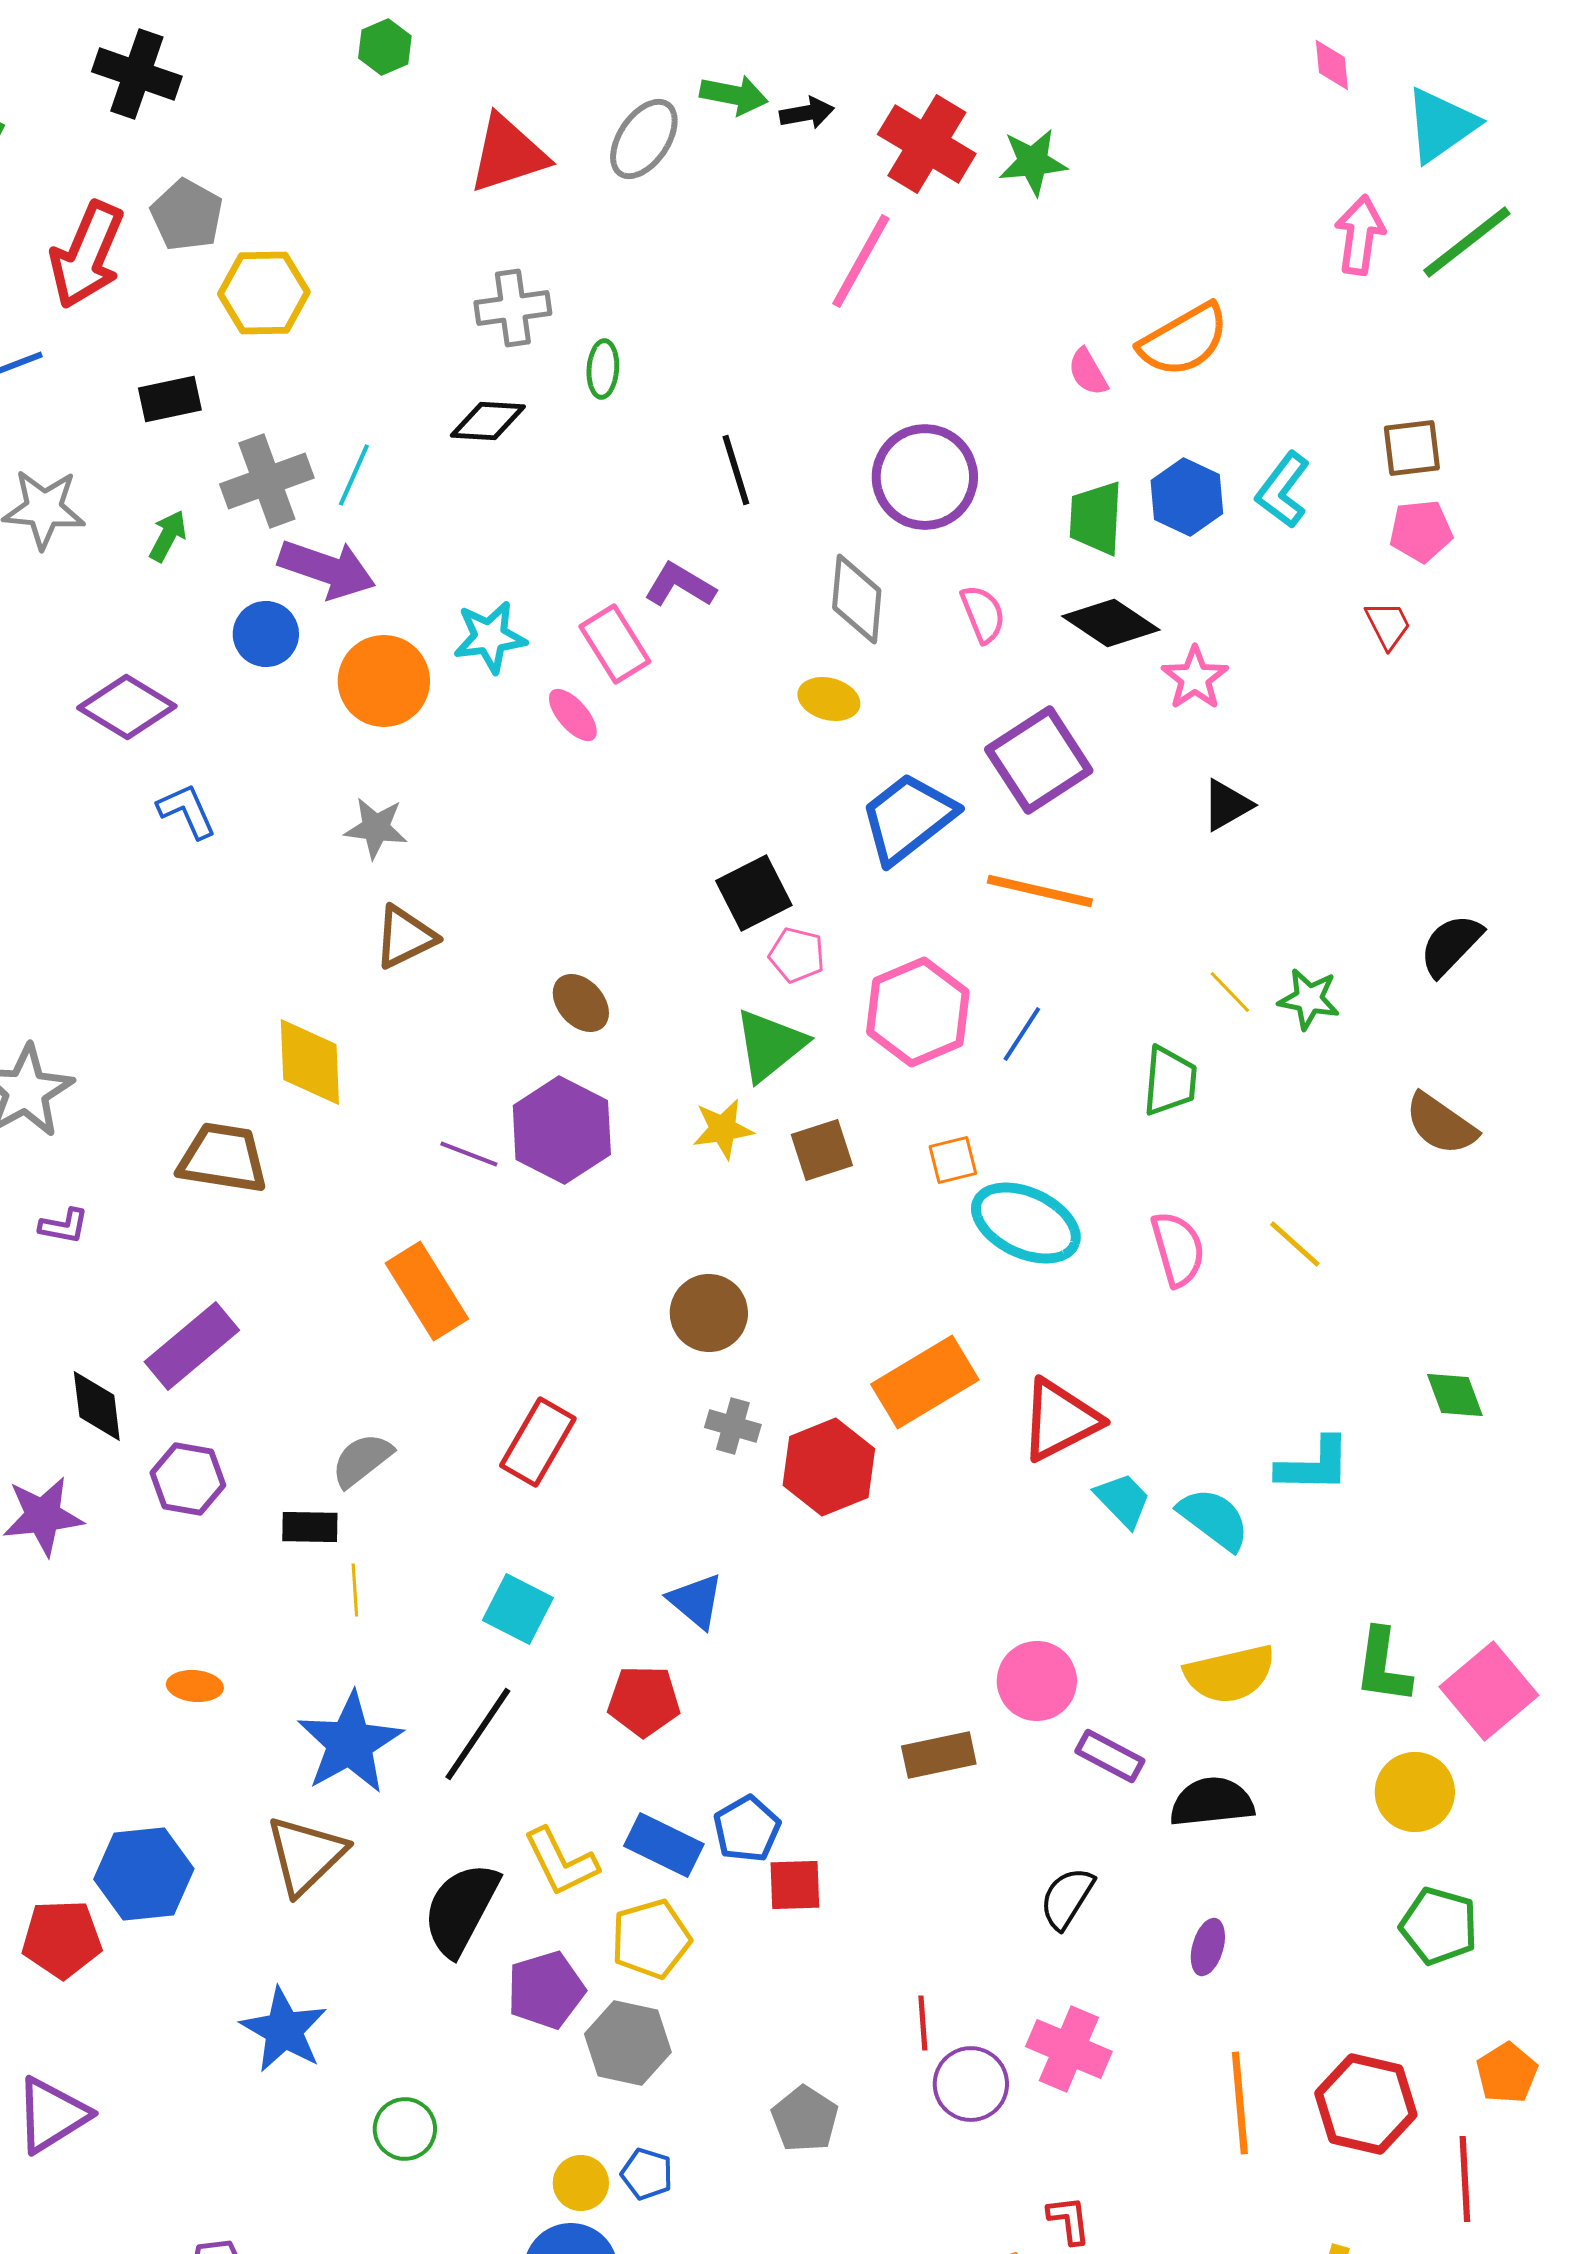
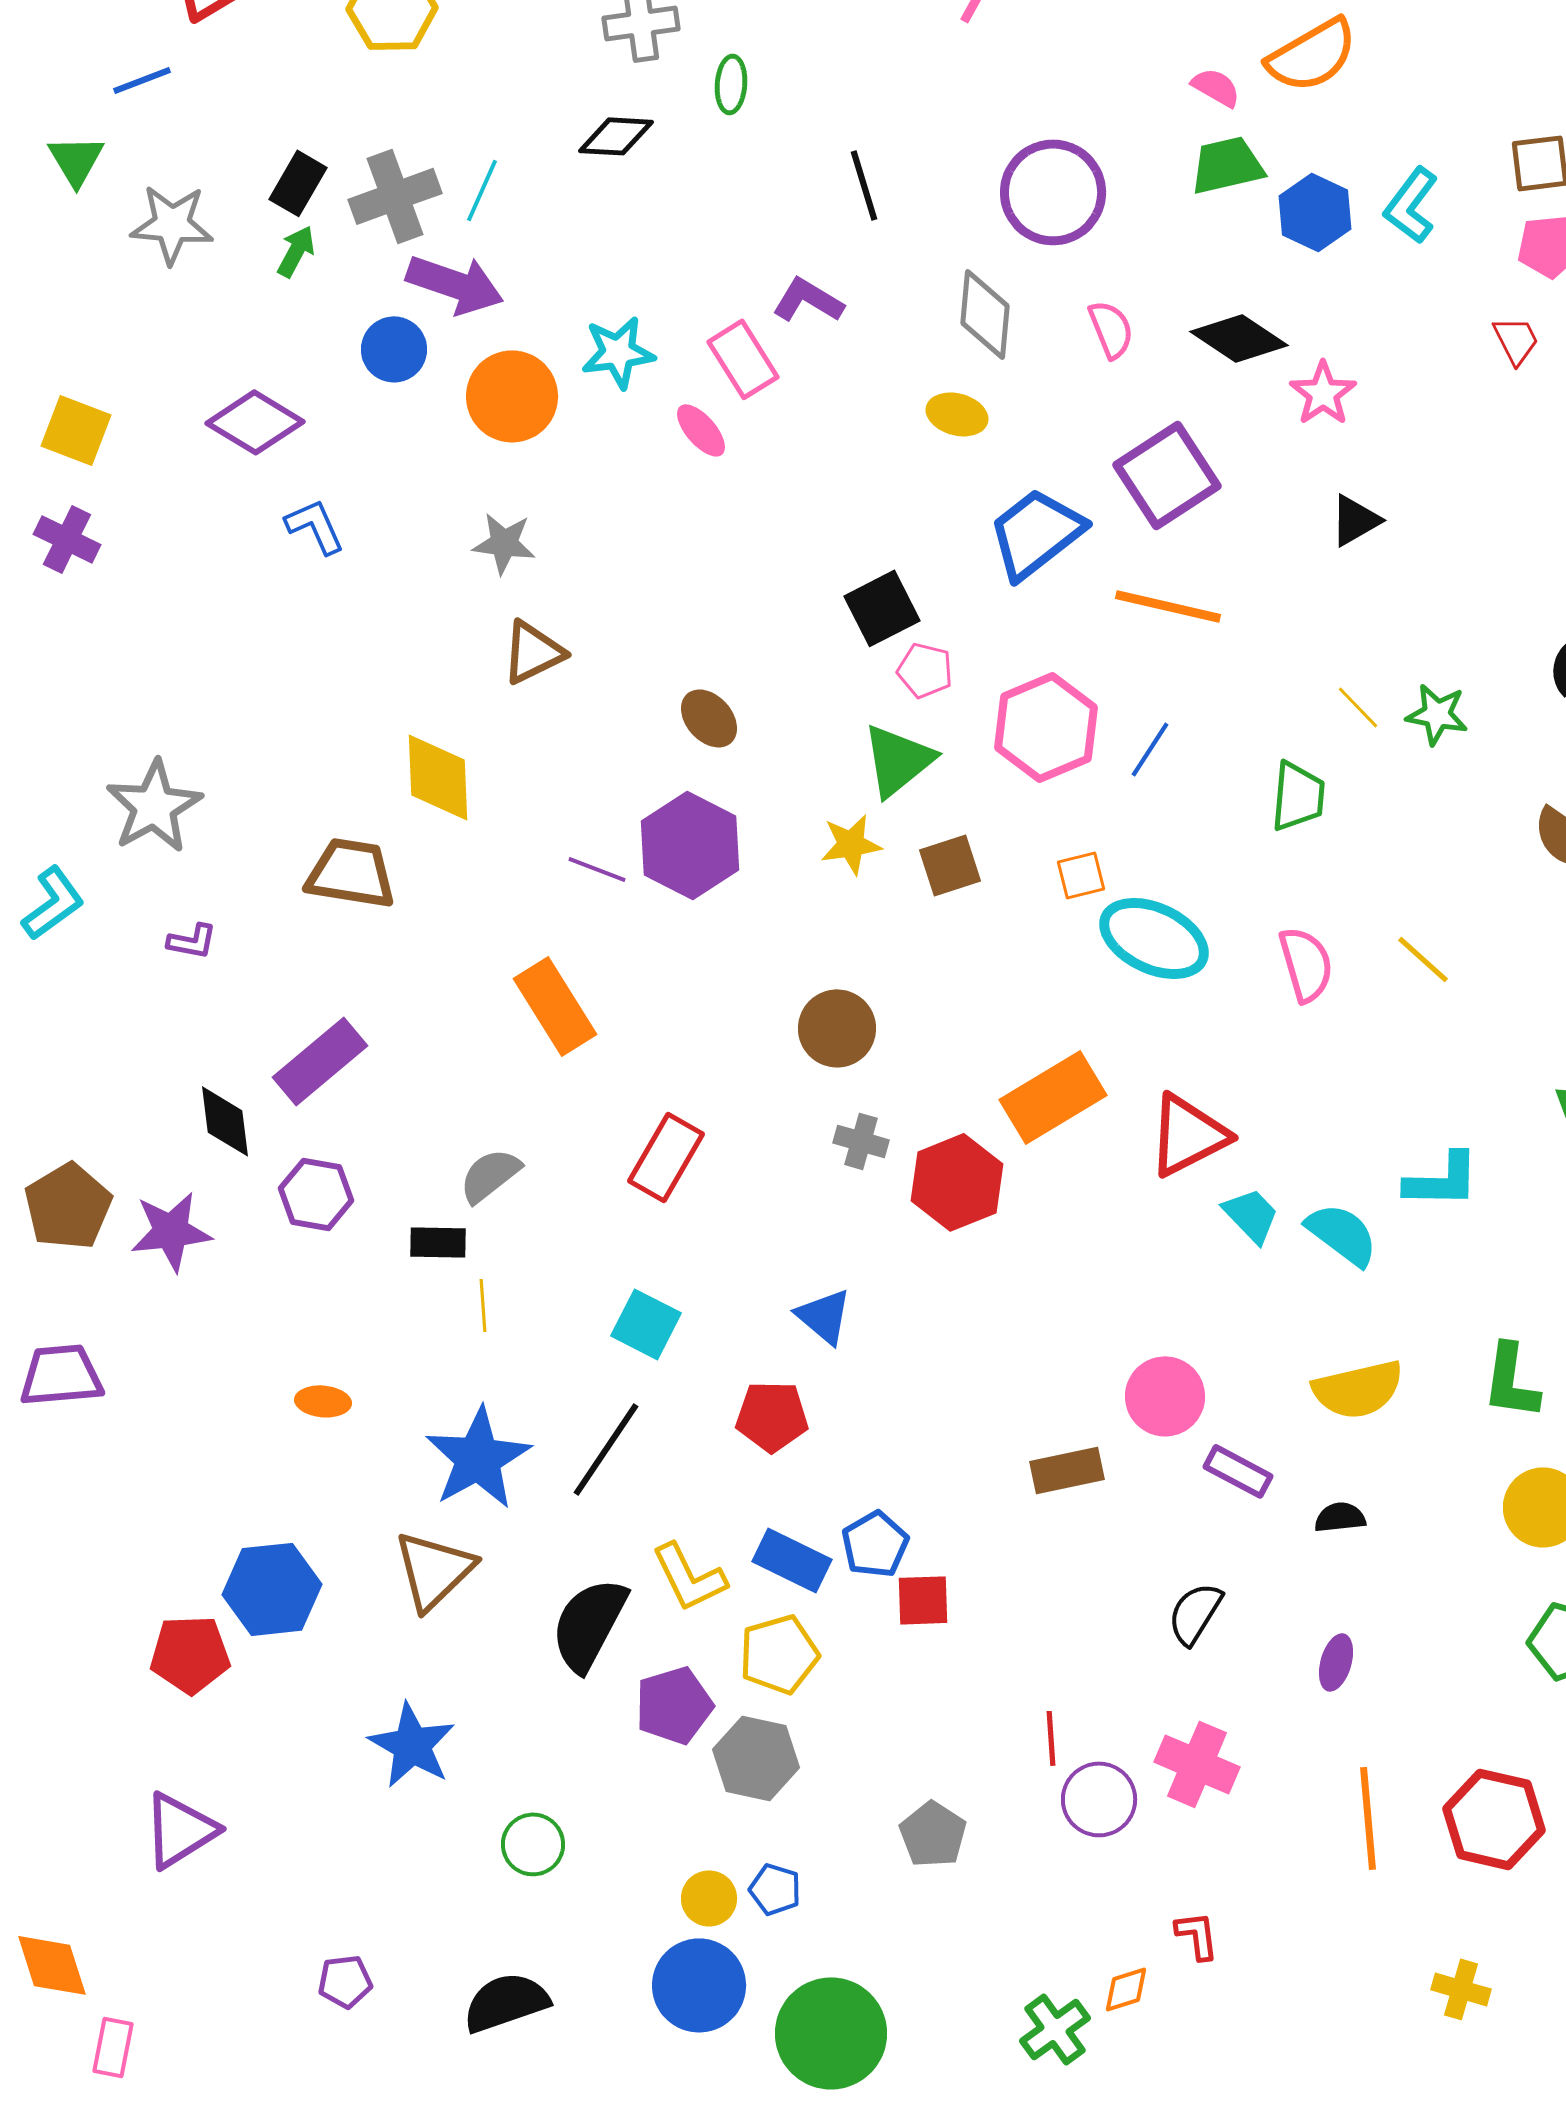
pink semicircle: (1088, 372) -> (1216, 87), turned 150
black rectangle: (170, 399) -> (298, 183), moved, turned -48
green trapezoid: (1096, 518) -> (1227, 165), moved, turned 74
black semicircle: (1212, 1802) -> (1340, 1517), size x0.6

